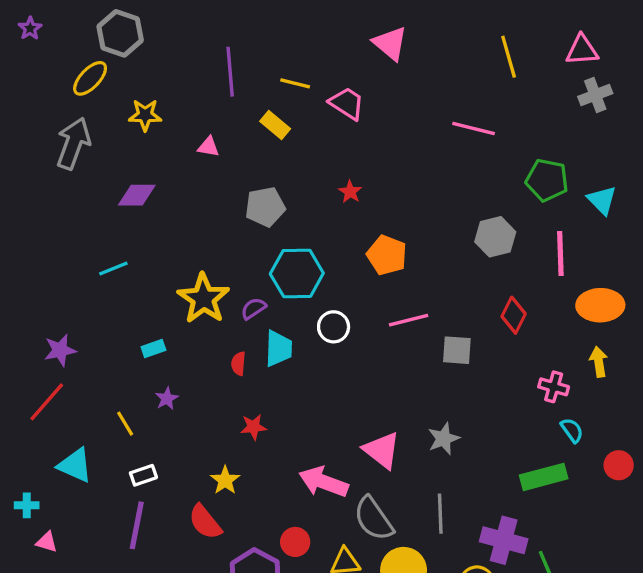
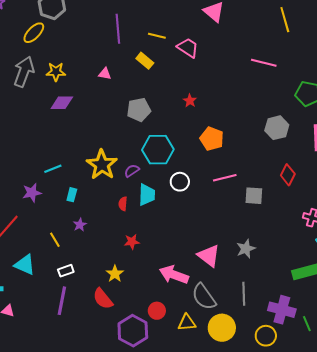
yellow star: (145, 115) -> (56, 72), moved
cyan line: (113, 268) -> (53, 169), moved
cyan rectangle: (153, 349) -> (72, 195), turned -56
purple star: (60, 350) -> (32, 193), moved

